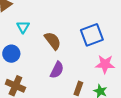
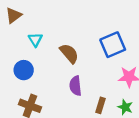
purple semicircle: (57, 70) -> (75, 86), turned 150

